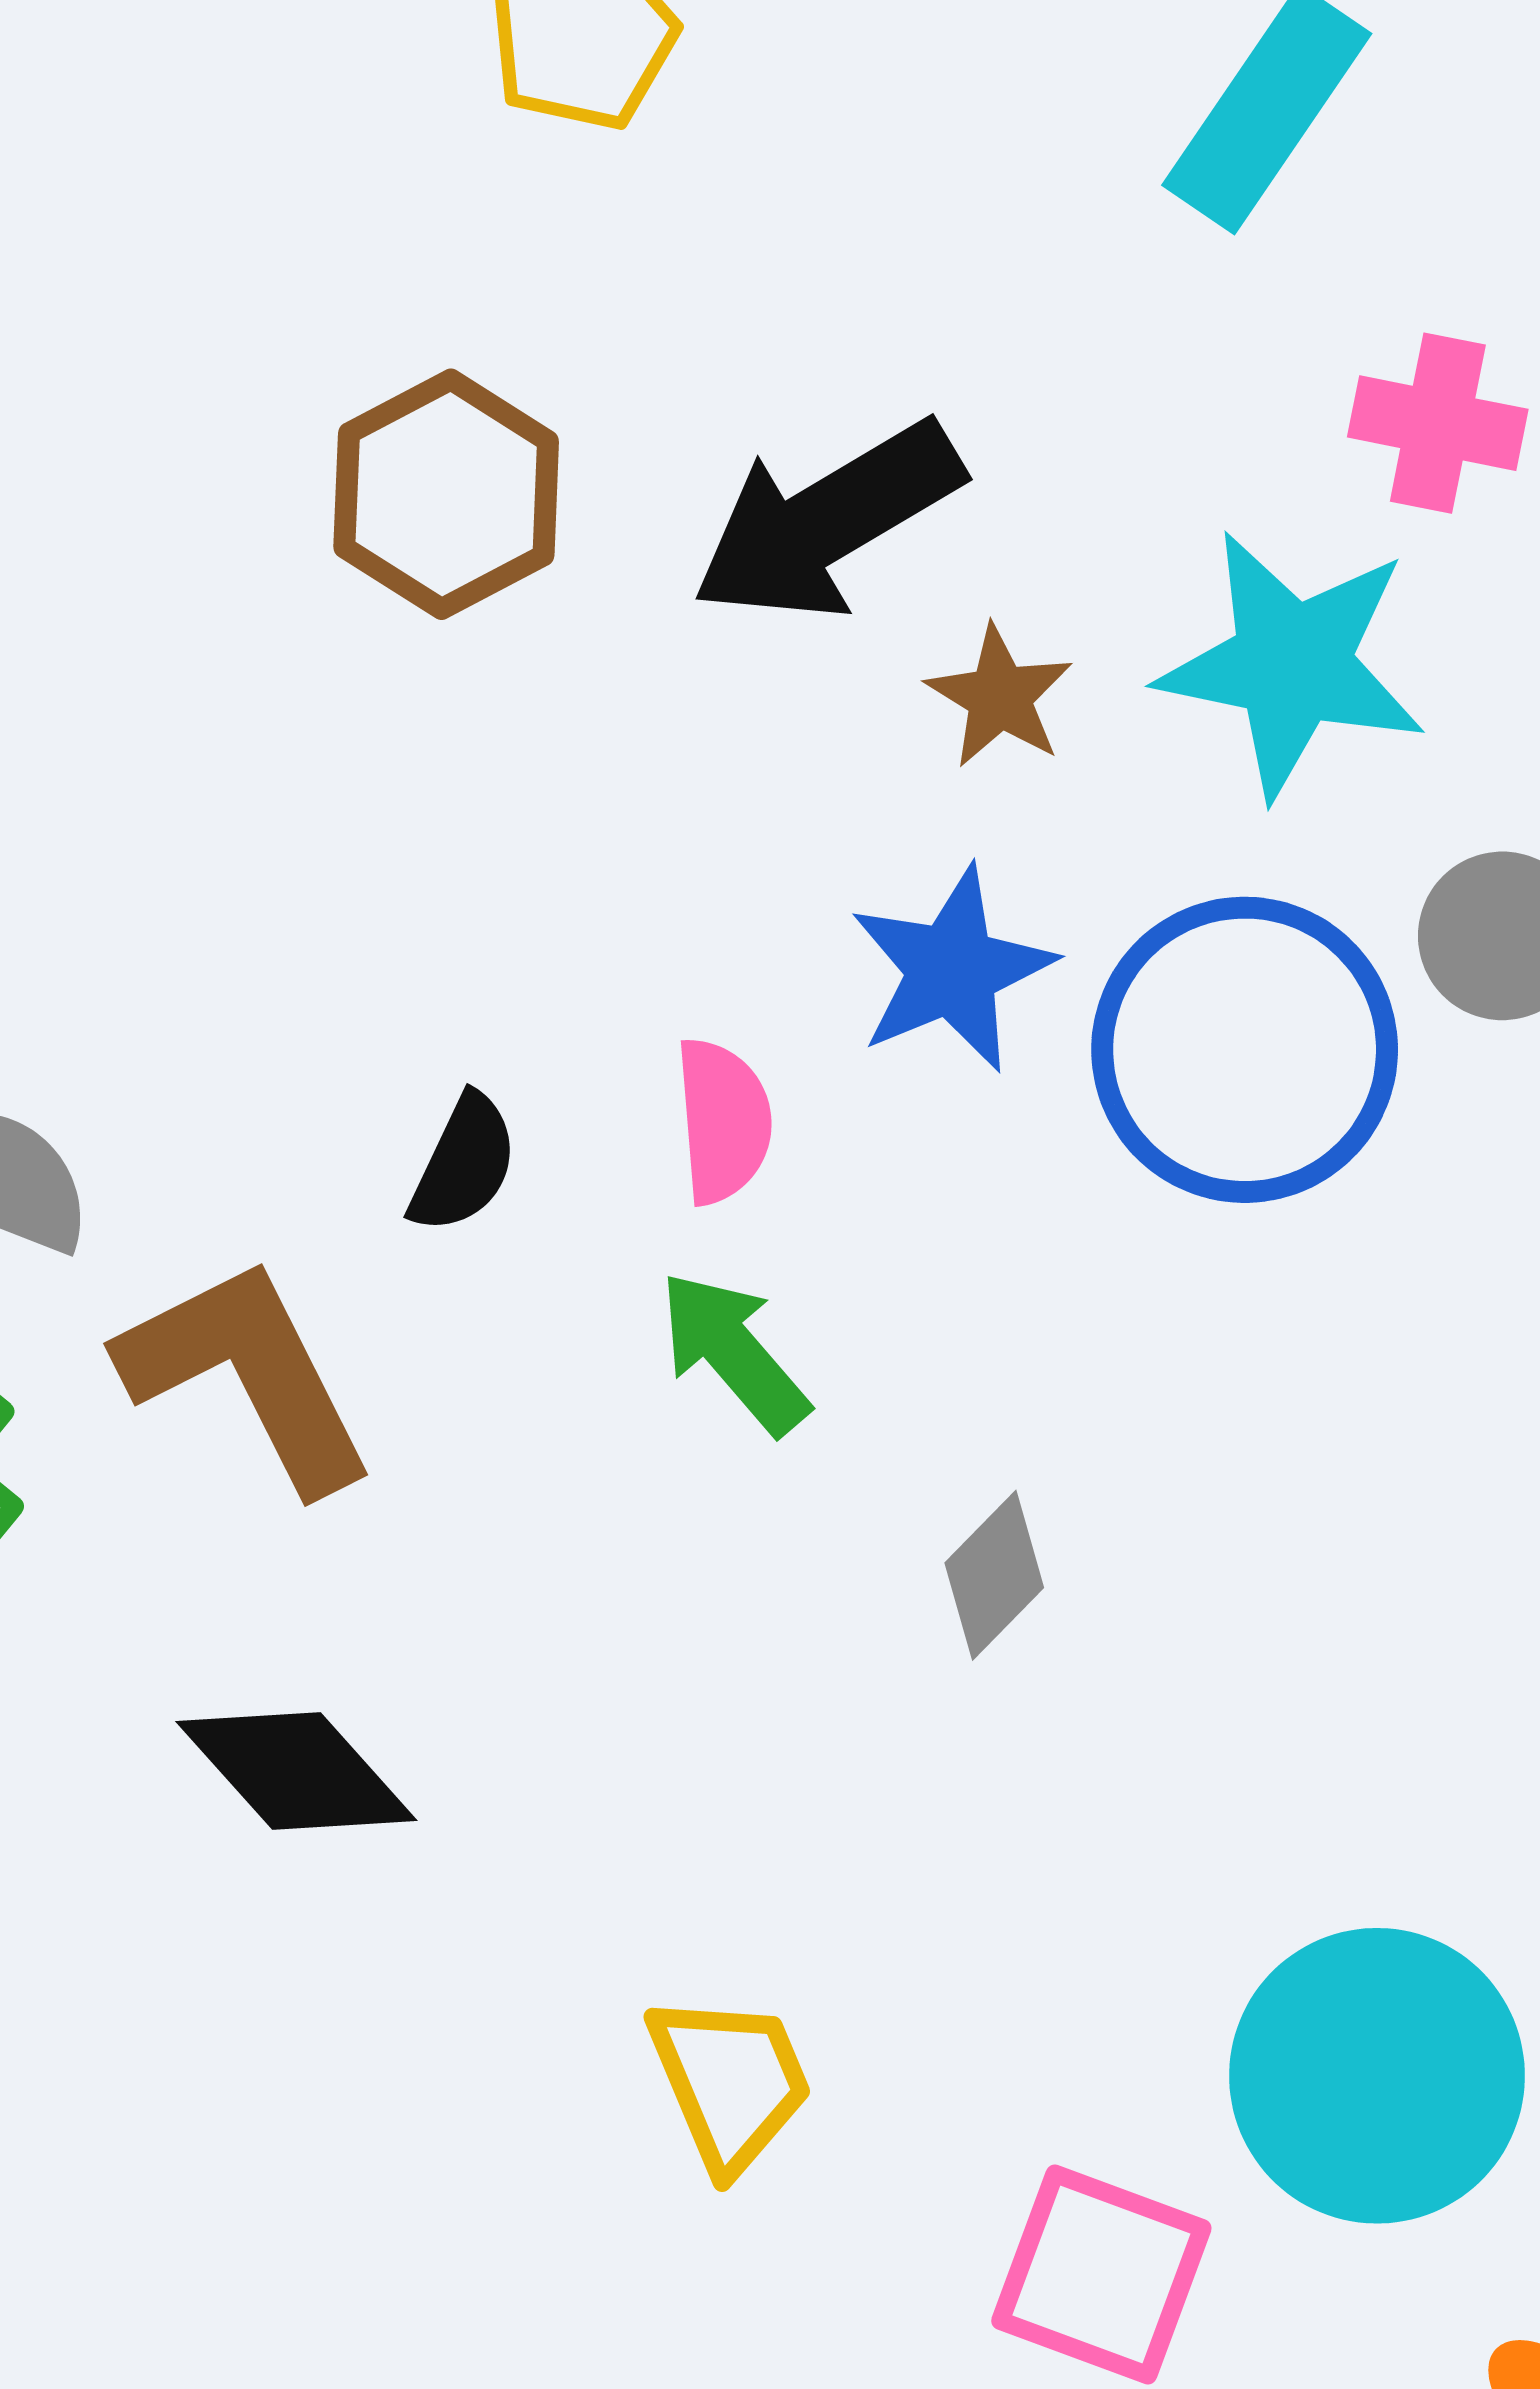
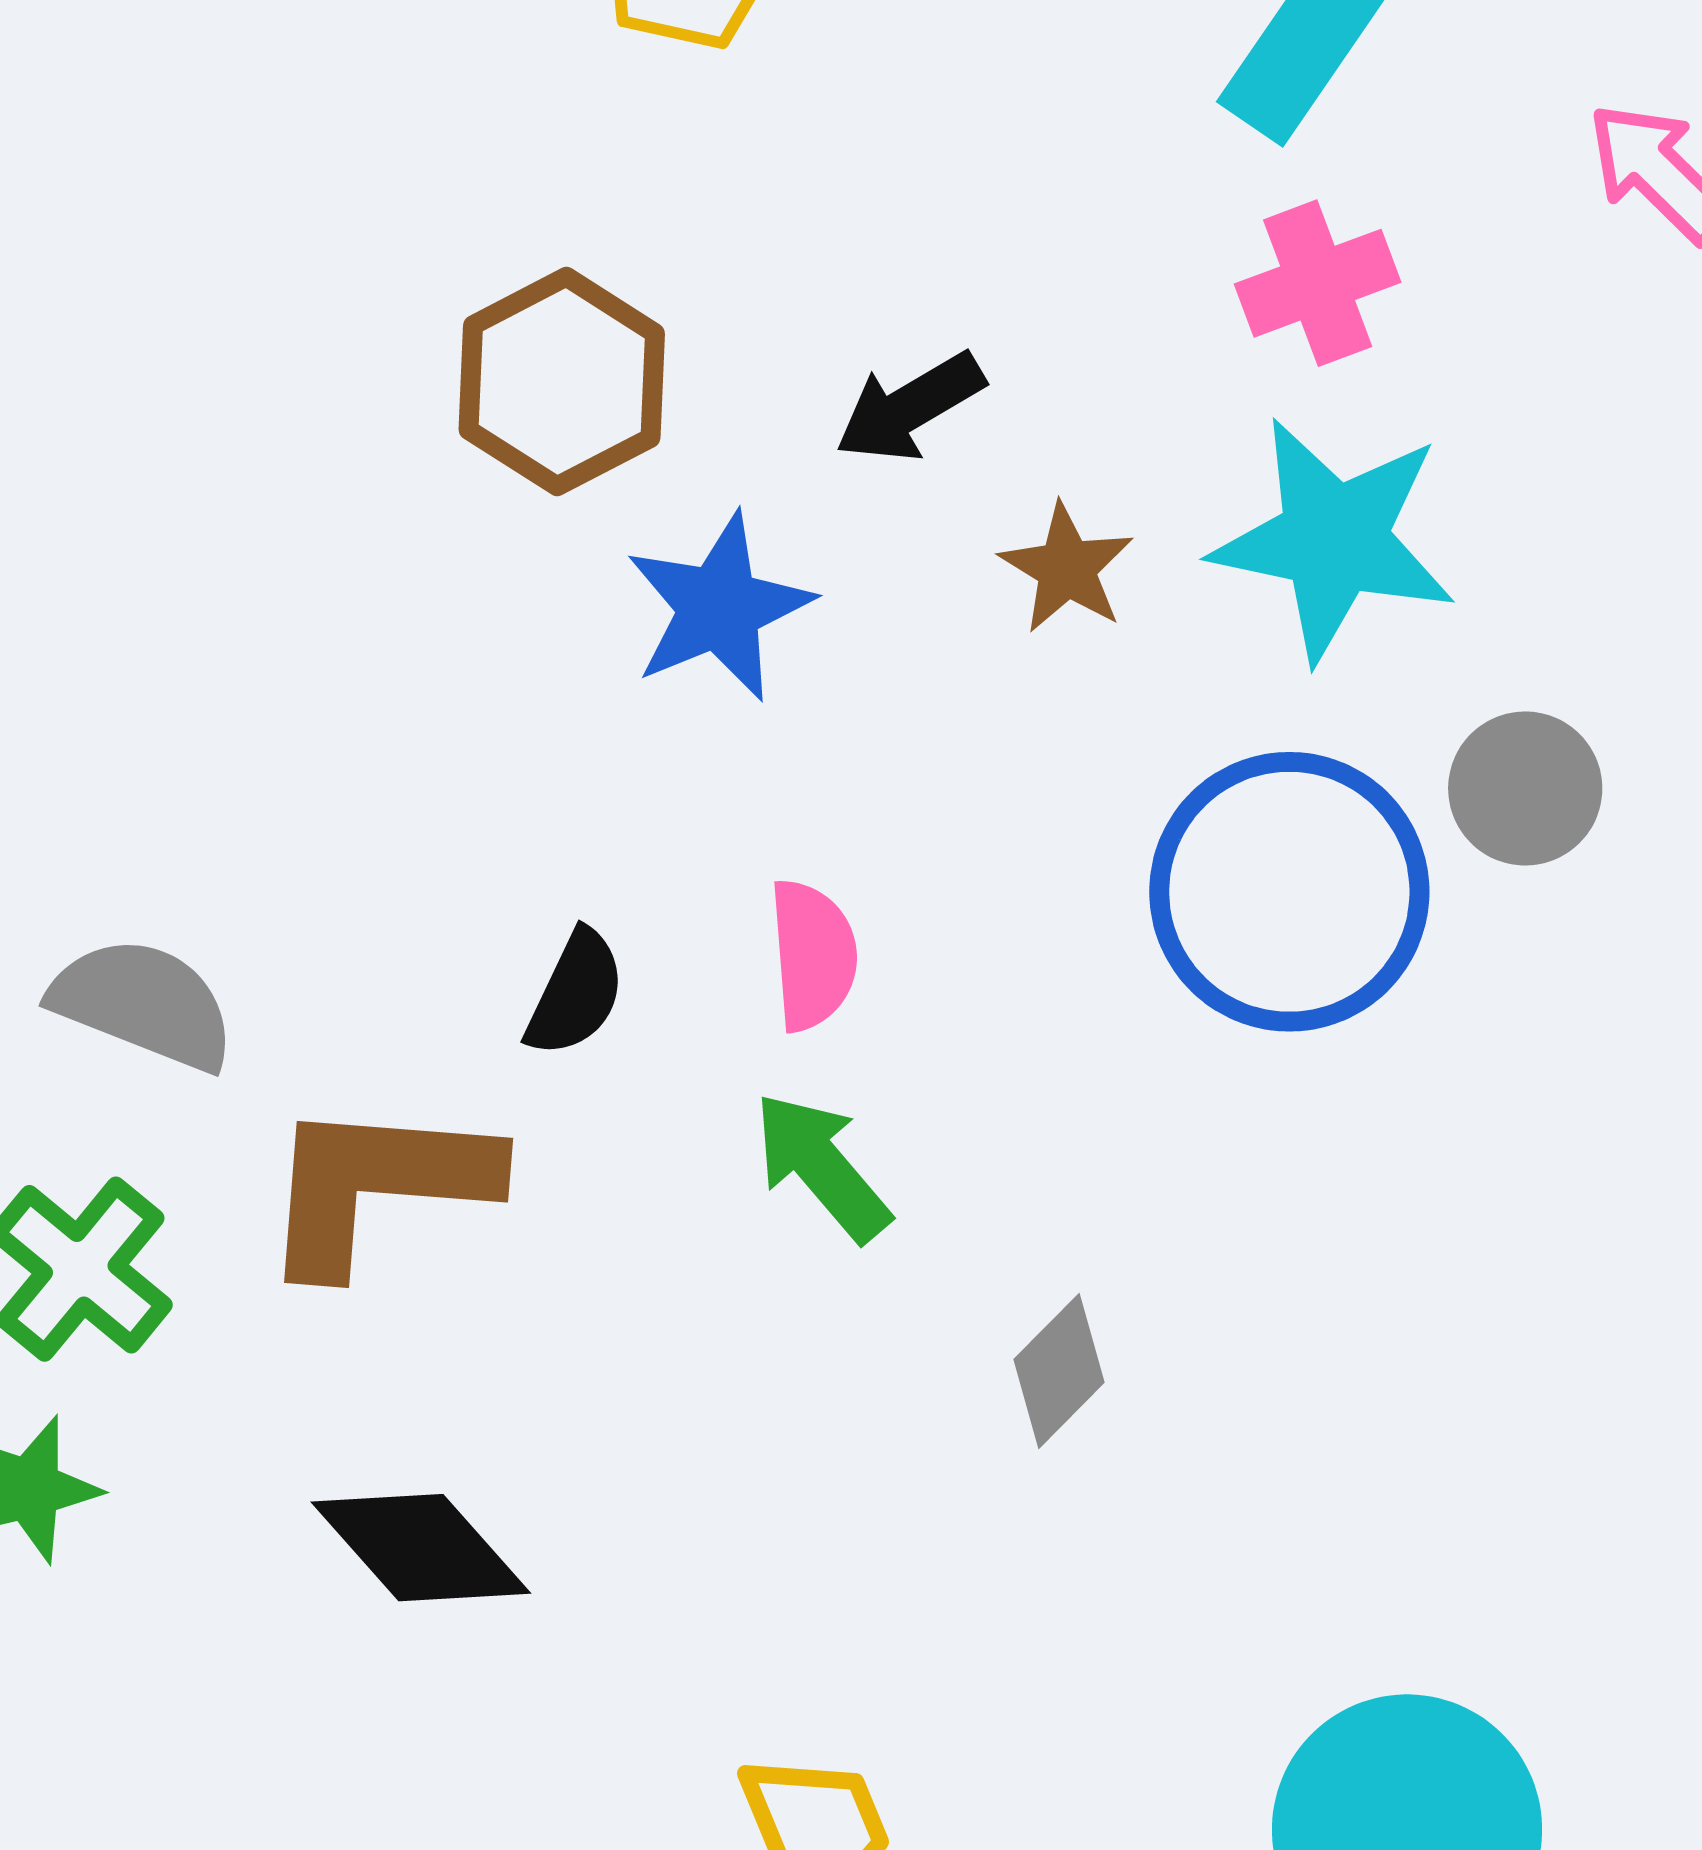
pink cross: (1438, 423) -> (1318, 283), moved, turned -32
black arrow: (827, 521) -> (910, 407), size x0.6
blue star: (952, 970) -> (719, 607), moved
brown L-shape: (247, 1374) -> (377, 1185), turned -59

